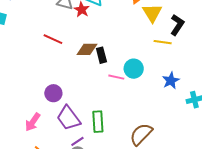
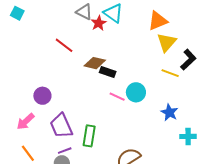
black rectangle: (101, 55) -> (108, 72), turned -70
blue star: (171, 81) -> (169, 112), turned -30
purple circle: (53, 93) -> (42, 96), moved

